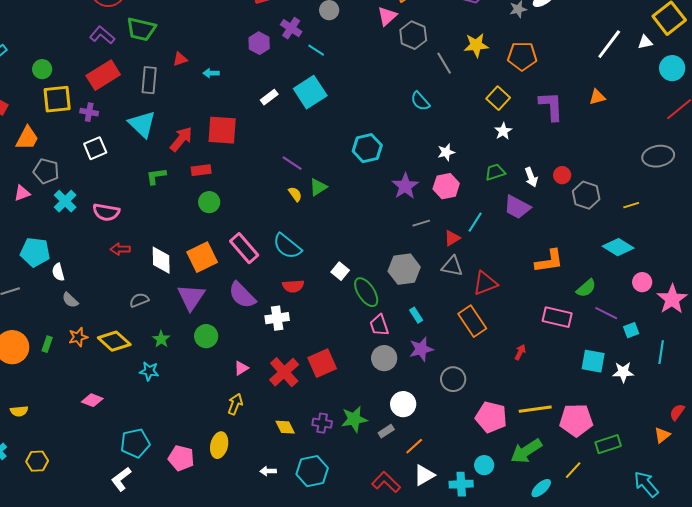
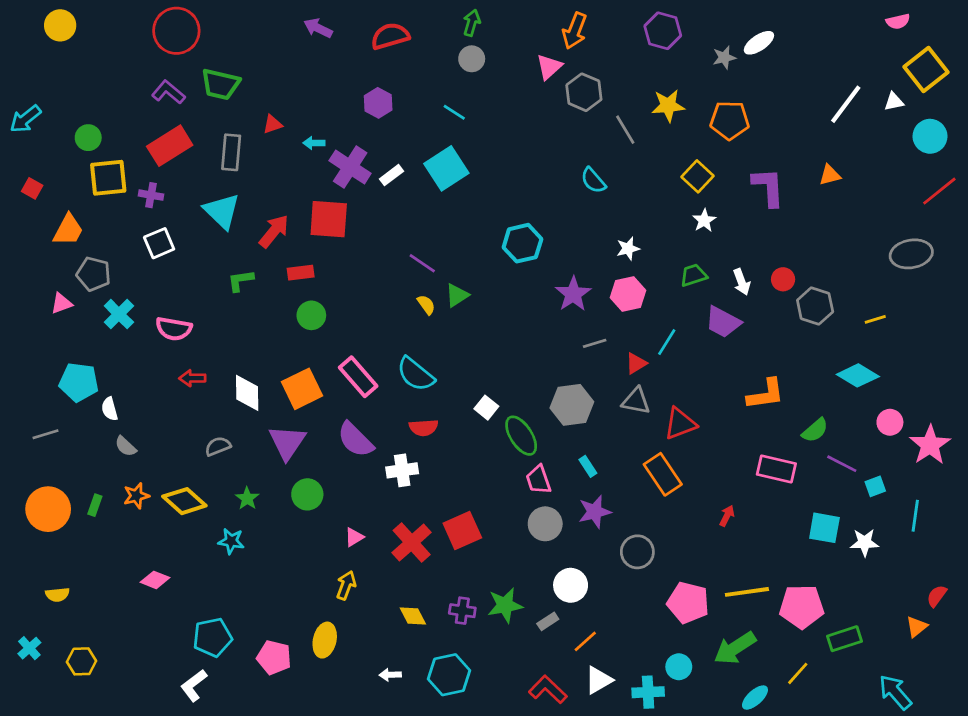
purple cross: (291, 28) -> (350, 167), moved, size x1.4

